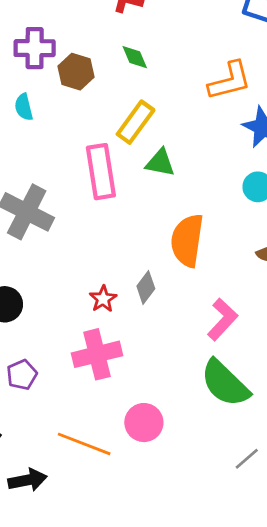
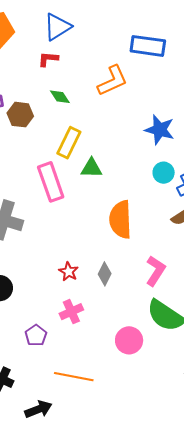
orange L-shape: (230, 81) -> (113, 81), moved
gray diamond: (146, 287) -> (105, 274), moved
pink cross: (97, 354) -> (71, 312), size x0.7
purple pentagon: (22, 375) -> (36, 335), moved
pink circle: (144, 423) -> (129, 340), moved

